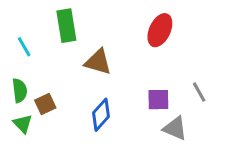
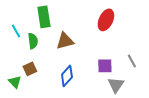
brown triangle: (98, 62) -> (65, 41), turned -30
green semicircle: (20, 91) -> (33, 41), moved
gray triangle: (175, 128) -> (116, 85), turned 42

